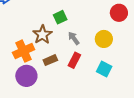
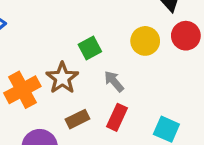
yellow circle: (104, 39) -> (145, 41), moved
orange cross: (24, 51) -> (22, 90), moved

